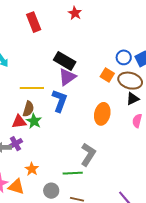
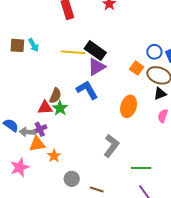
yellow line: (32, 88) -> (73, 52), moved
blue L-shape: (60, 101) -> (87, 90), turned -55
green line: (73, 173) -> (141, 168), moved
orange triangle: (16, 187) -> (37, 144), moved, turned -30

